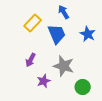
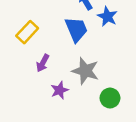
yellow rectangle: (33, 23) -> (27, 32), moved
blue star: (88, 34) -> (107, 16), moved

